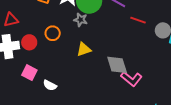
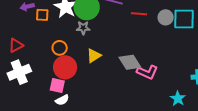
red circle: (29, 42) -> (65, 67), moved, size x1.5
pink square: (29, 73) -> (57, 85), moved
white semicircle: (50, 85) -> (62, 100), moved, turned -40

